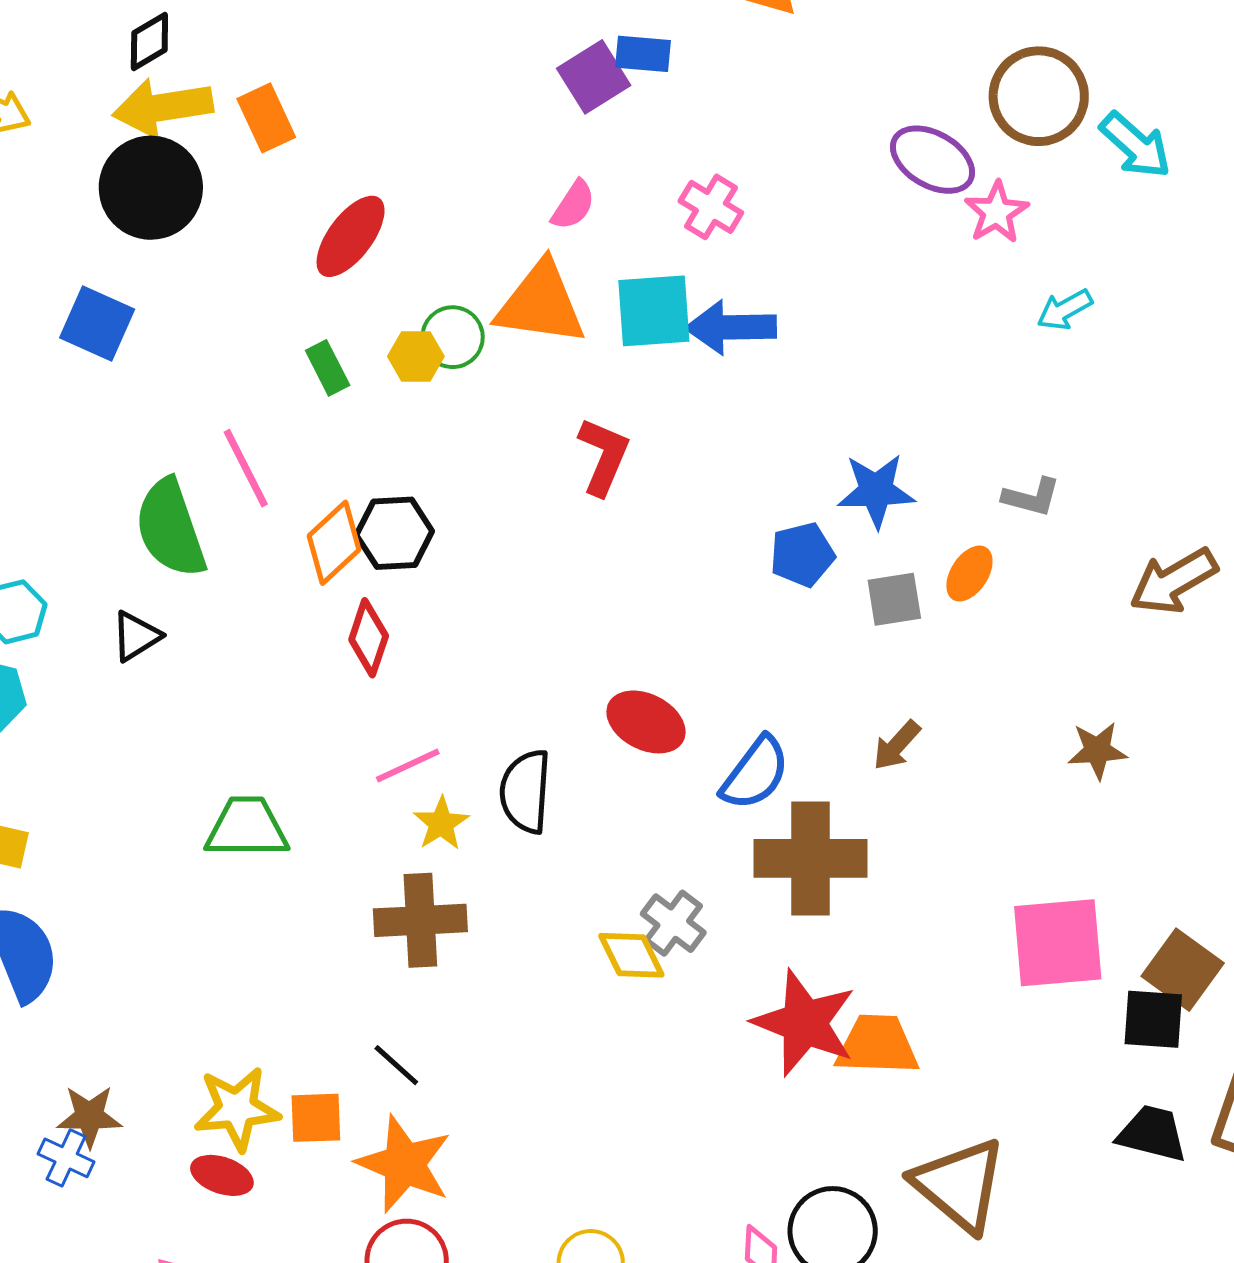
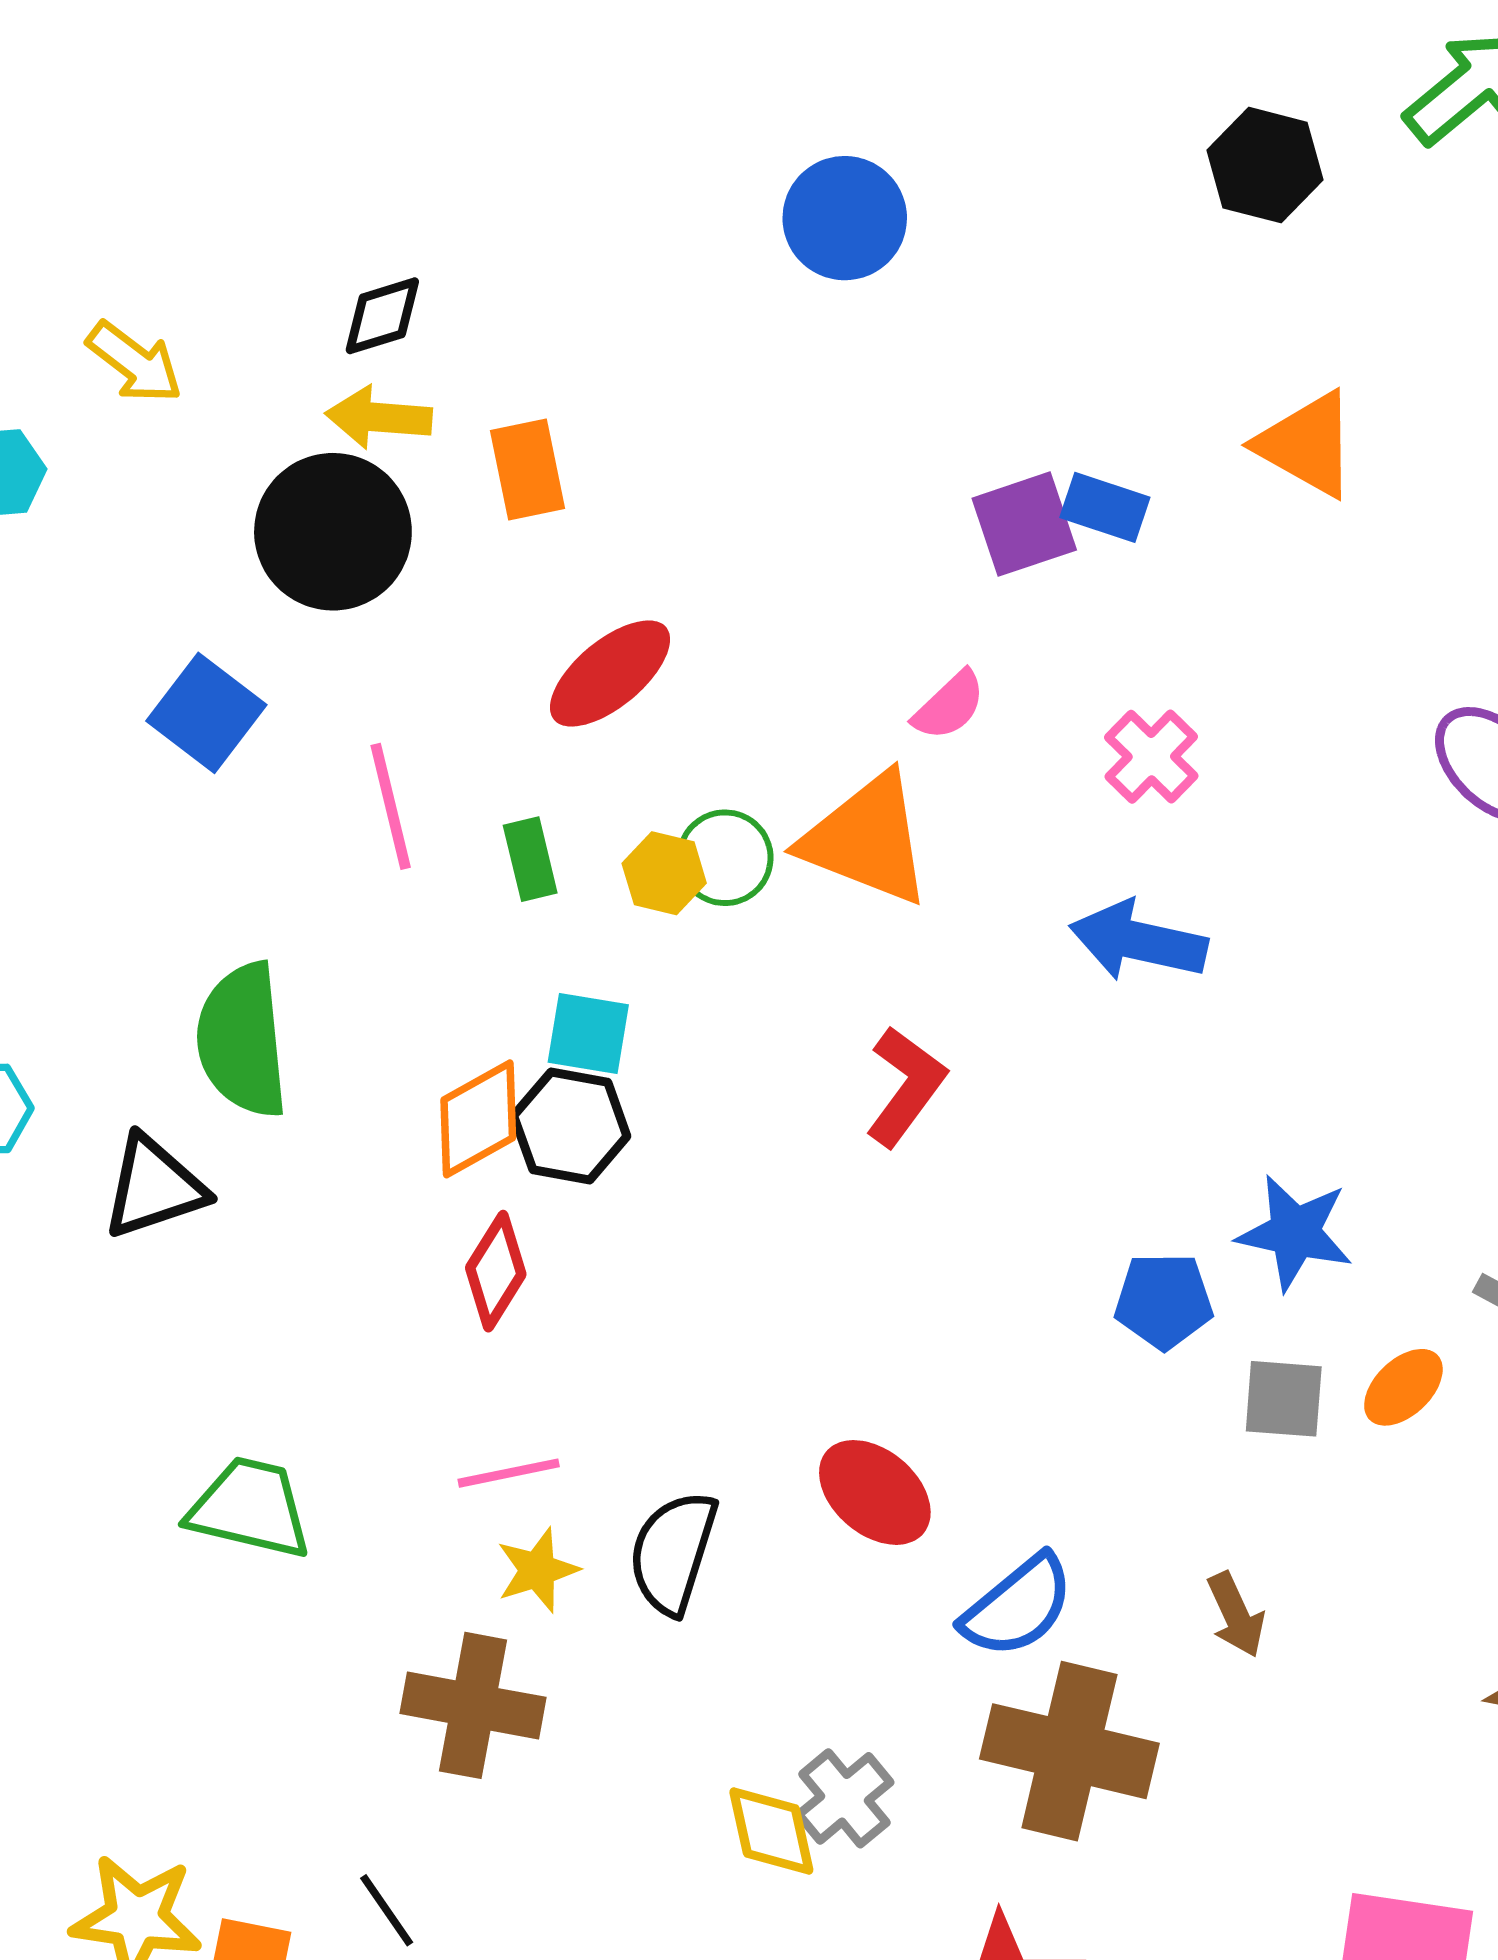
yellow arrow: (163, 107) -> (379, 417), size x0.7
cyan square: (654, 311) -> (588, 1033), moved, size x0.7
pink line: (246, 468) -> (391, 806), moved
black triangle: (136, 636) -> (154, 1187), size x1.4
brown arrow: (897, 745) -> (1236, 1615), turned -80

